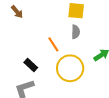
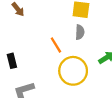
black rectangle: (31, 65) -> (12, 61), moved, turned 32

